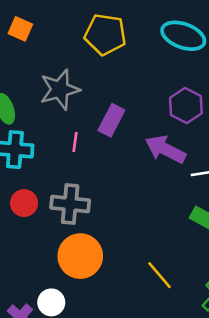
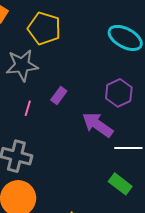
yellow pentagon: (105, 34) -> (44, 28), moved
purple rectangle: (111, 120) -> (59, 95), size x0.7

